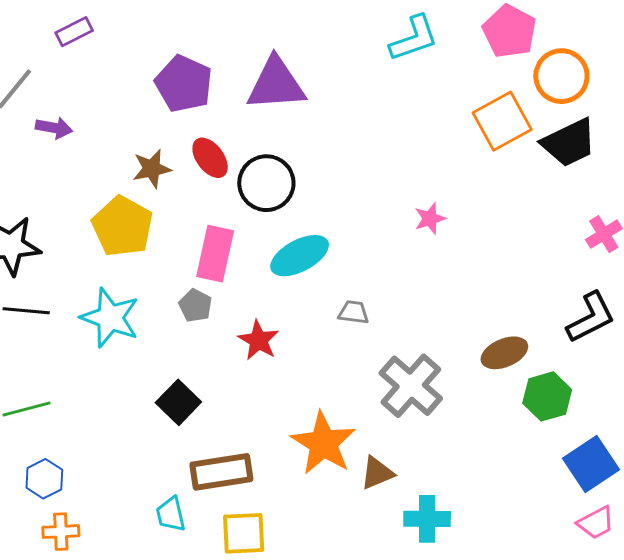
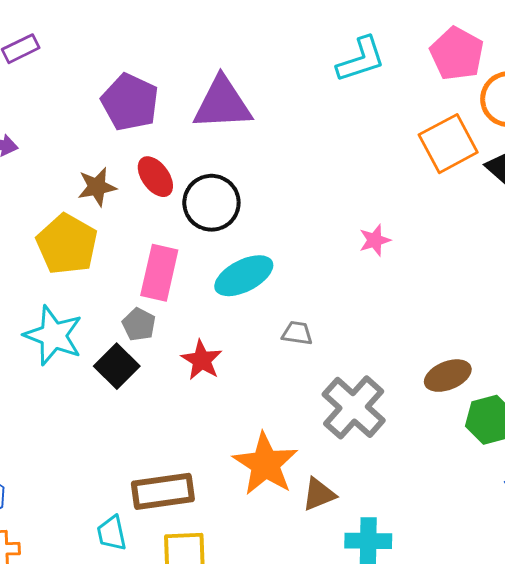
black square: (178, 402) -> (117, 366), moved

